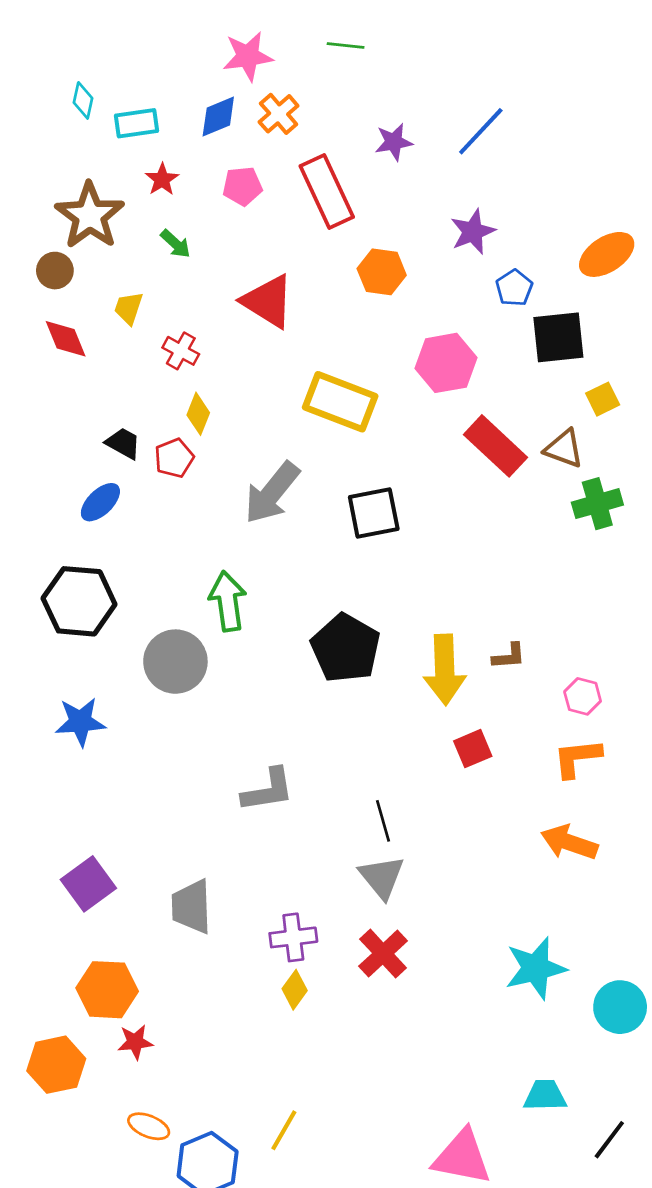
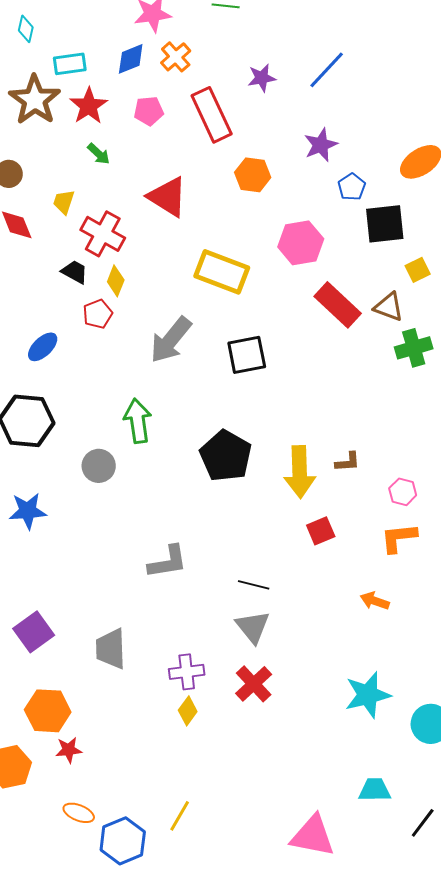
cyan diamond: (83, 100) -> (26, 29), moved
red star: (162, 179) -> (89, 106), size x1.5
brown star: (90, 216) -> (35, 100), moved
red cross: (181, 351) -> (103, 234), size x1.6
black trapezoid: (123, 443) -> (75, 272), moved
gray circle: (175, 662) -> (99, 466), size x0.7
black line: (383, 821) -> (254, 585), turned -60
orange arrow: (569, 842) -> (375, 601), moved, size x0.7

